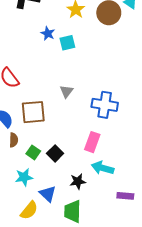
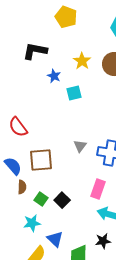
blue star: (48, 33) -> (54, 76), moved
gray triangle: (66, 91) -> (80, 146), moved
black star: (78, 181) -> (103, 241), moved

